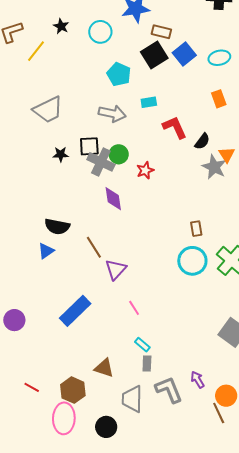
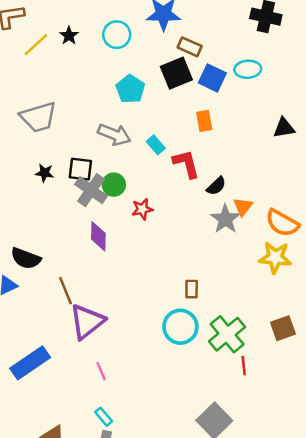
black star: (61, 26) -> (69, 36), moved
blue square: (184, 54) -> (212, 78), turned -35
cyan ellipse: (219, 58) -> (248, 69), moved
orange rectangle: (219, 99) -> (204, 121), moved
cyan rectangle: (149, 102) -> (156, 145), moved, turned 49
purple triangle: (116, 269) -> (87, 322), size x1.4

